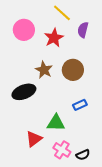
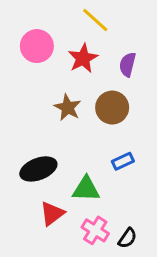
purple semicircle: (83, 30) -> (128, 65), moved
black ellipse: (24, 92) -> (38, 169), moved
black semicircle: (83, 155) -> (128, 238), turned -32

